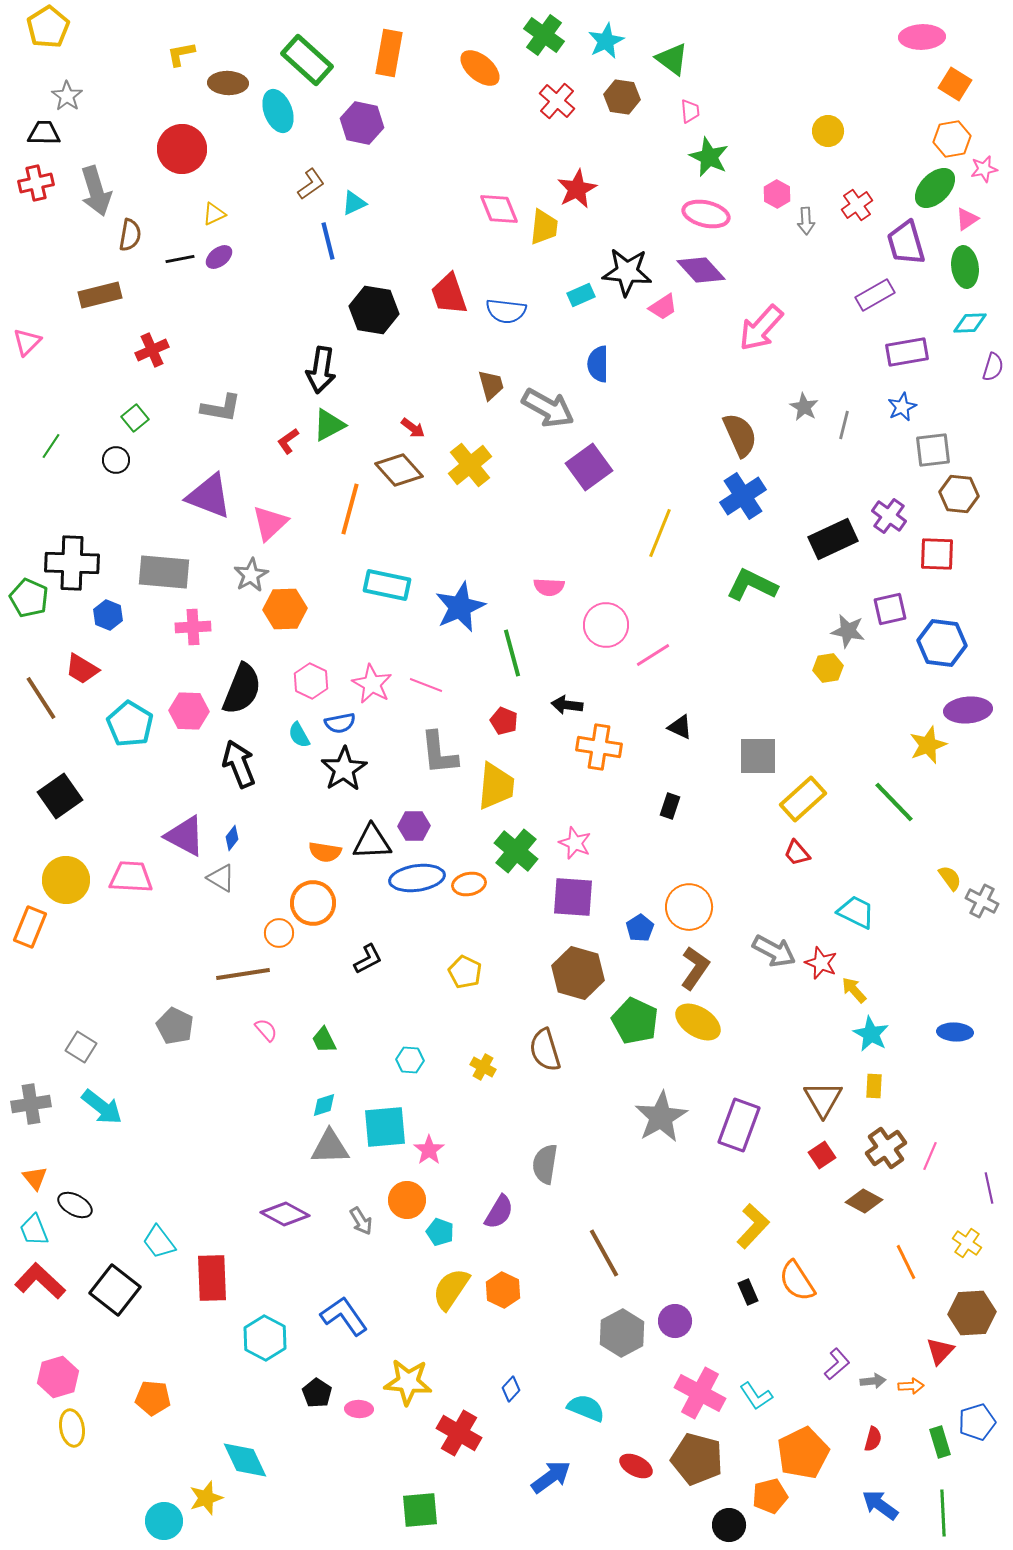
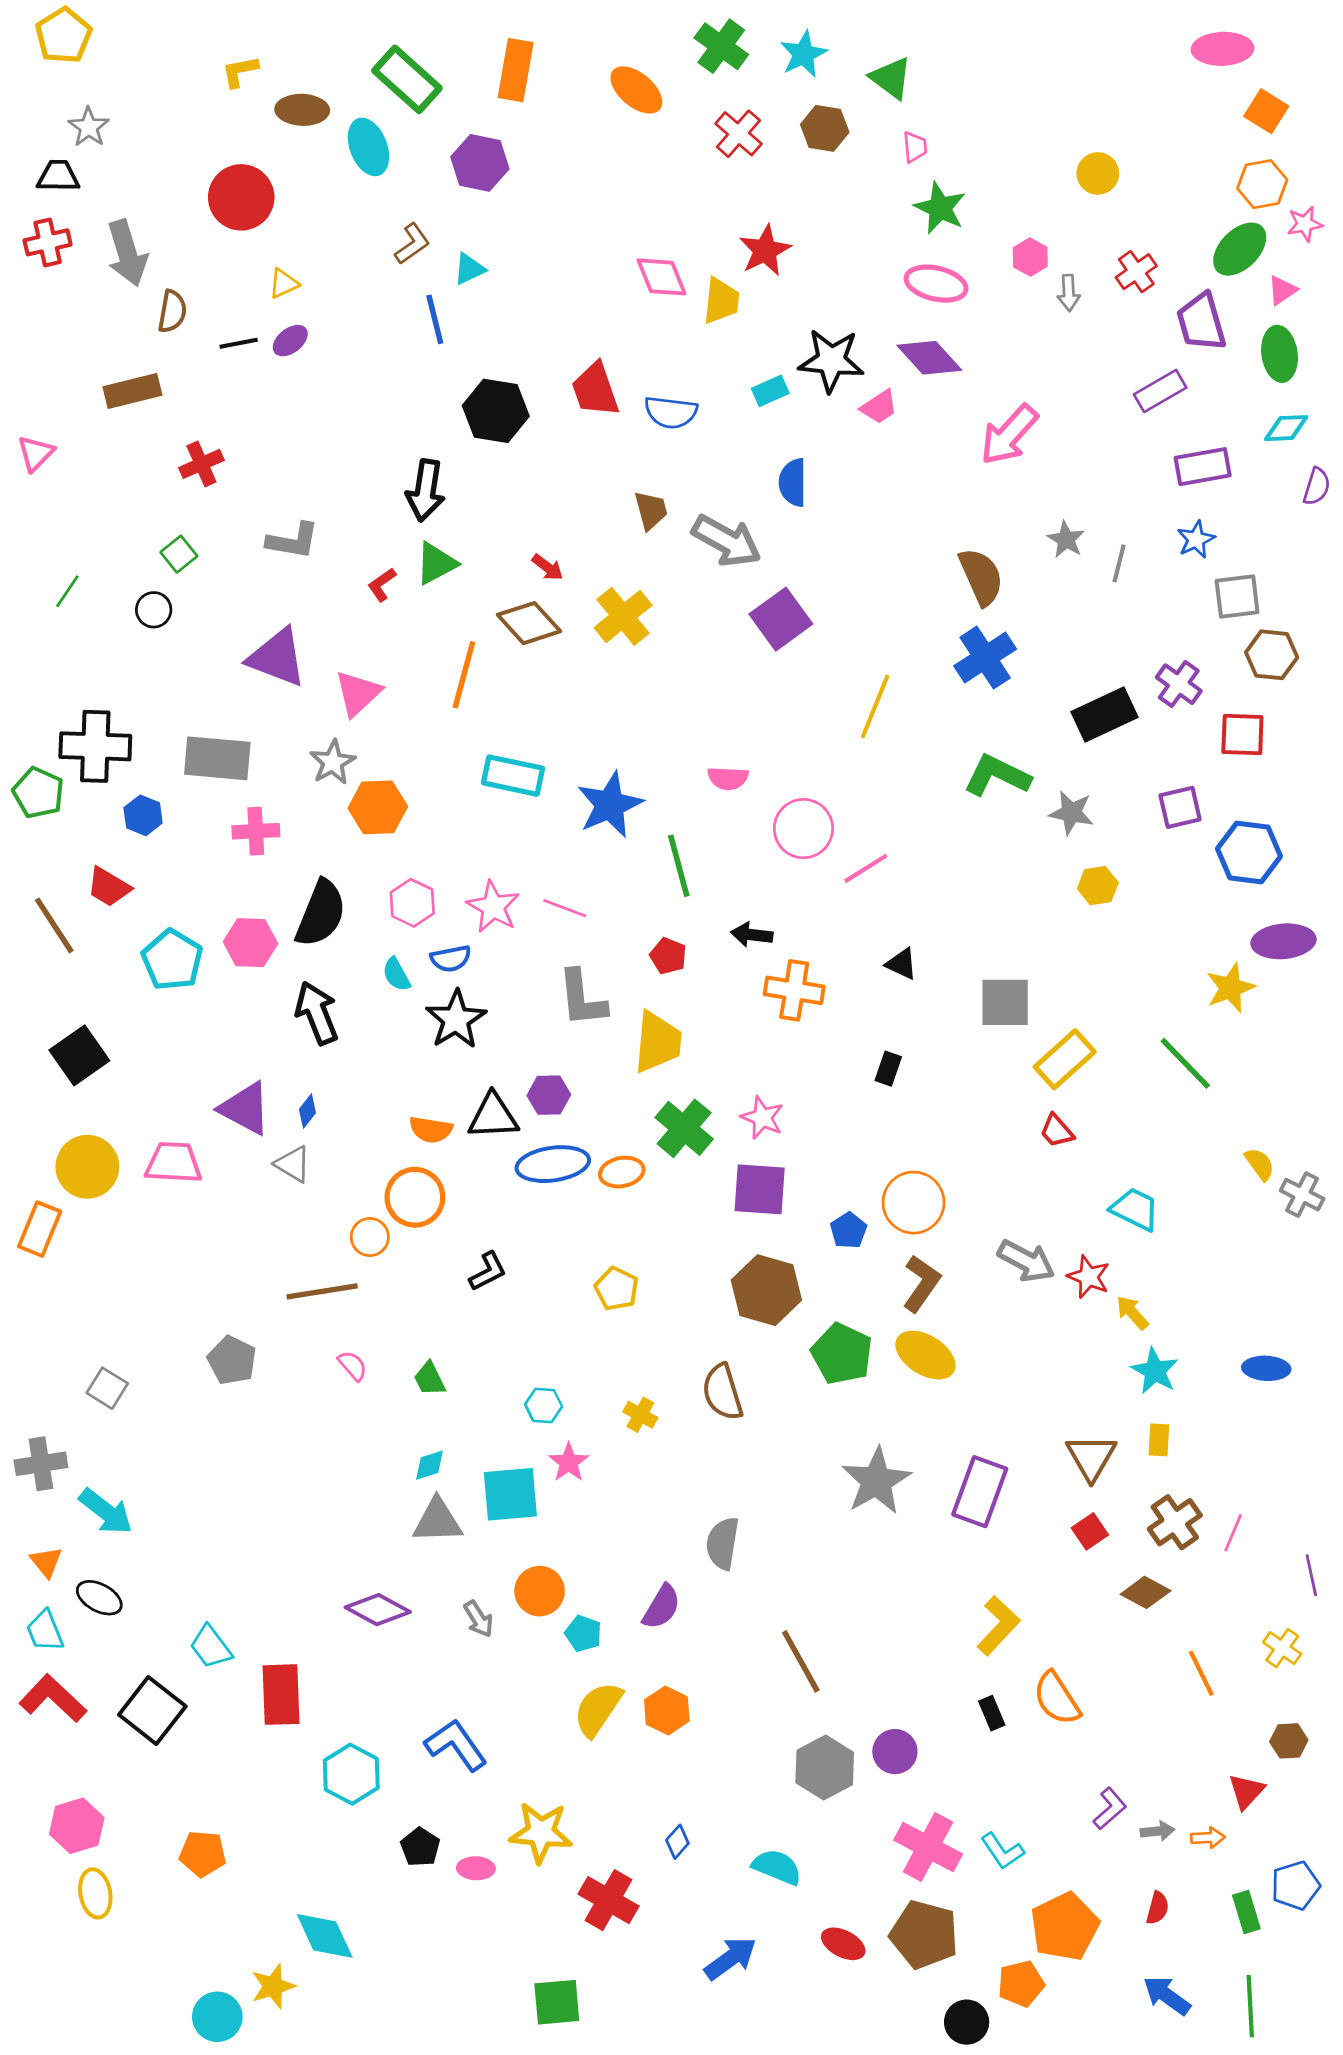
gray star: (848, 631) -> (1071, 813), moved
cyan arrow: (102, 1107) -> (106, 1512), moved
pink star: (429, 1150) -> (569, 1462), moved
brown hexagon: (972, 1313) -> (1289, 1741), size x0.6

